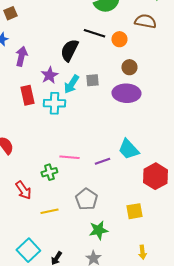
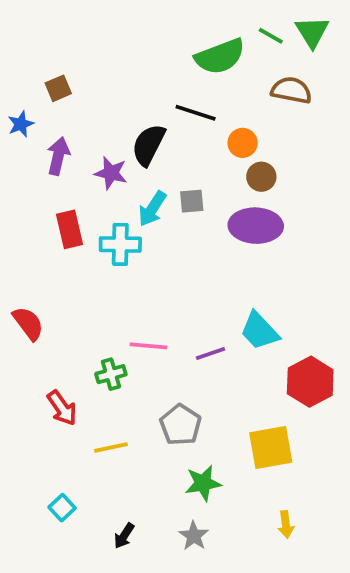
brown square: (10, 13) -> (58, 88), moved
orange circle: (119, 39) -> (243, 143), moved
purple star: (49, 75) -> (111, 173), moved, turned -30
yellow square: (134, 211) -> (271, 447), size x1.4
cyan square: (28, 250) -> (62, 508), moved, size x0.6

